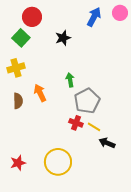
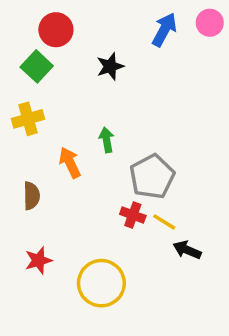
green arrow: (70, 80) -> (107, 140), moved
brown semicircle: (18, 101) -> (31, 196), moved
red star: (18, 163) -> (38, 260), moved

